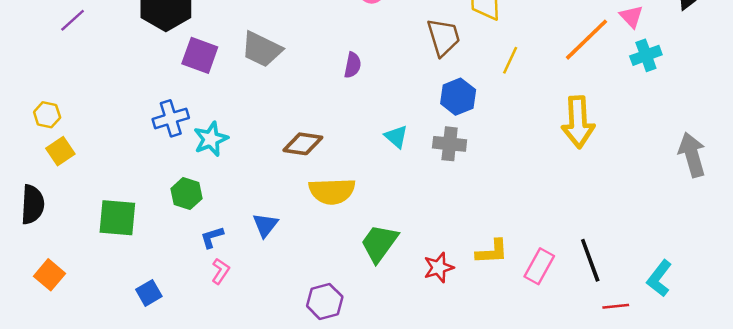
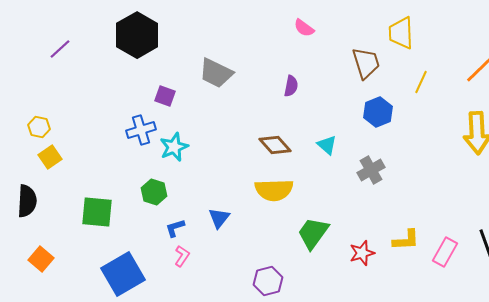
purple square: (200, 55) -> (165, 96), moved, size x0.7
brown diamond: (303, 144) -> (275, 145), moved, turned 40
gray cross: (450, 144) -> (371, 170), moved, turned -36
blue square: (149, 293) -> (123, 274), size x2.0

